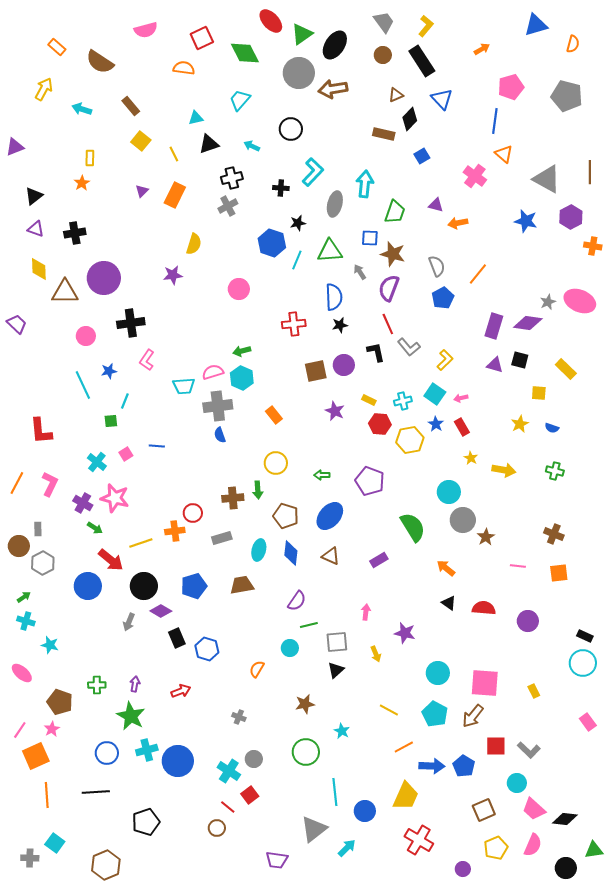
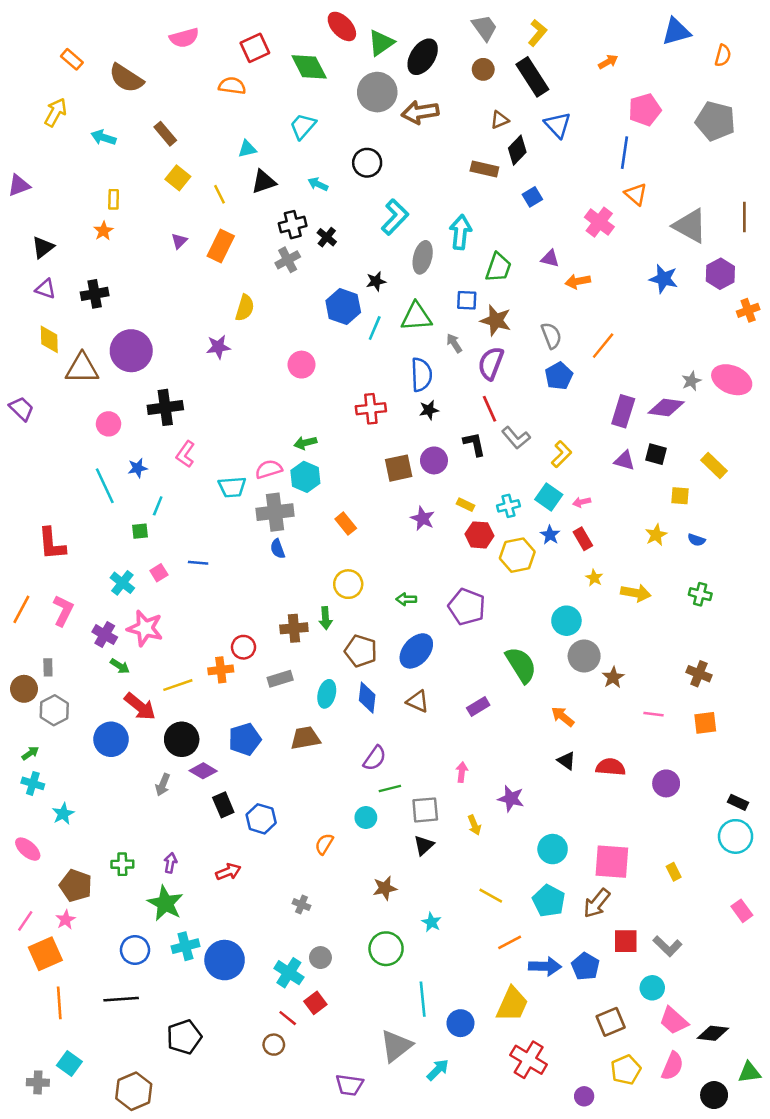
black cross: (281, 188) -> (327, 237), moved, turned 35
orange cross: (593, 246) -> (748, 310), turned -30
cyan star: (50, 645) -> (63, 814), turned 30

